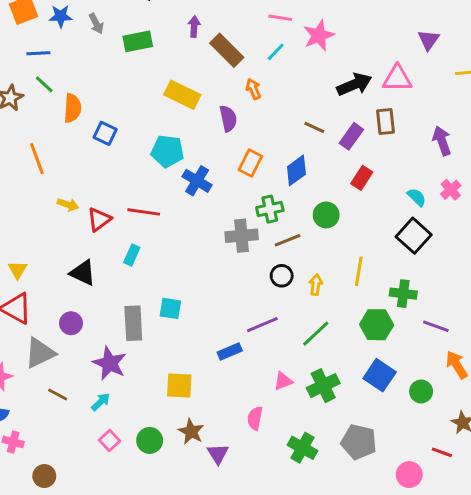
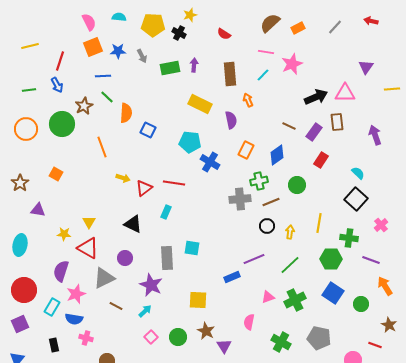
purple arrow: (194, 27) -> (194, 65), moved
brown rectangle: (227, 50) -> (230, 74), turned 40
pink cross: (451, 190) -> (381, 225), moved

